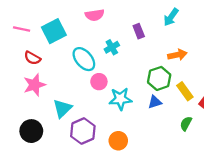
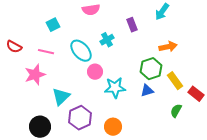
pink line: (22, 29) -> (46, 52), moved
cyan square: (54, 31) -> (53, 25), size x0.6
red semicircle: (32, 58) -> (14, 47), moved
black circle: (31, 131) -> (40, 127), moved

